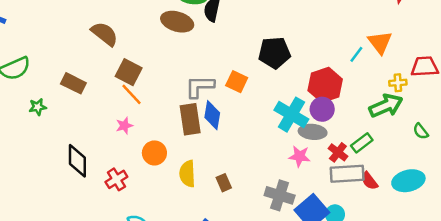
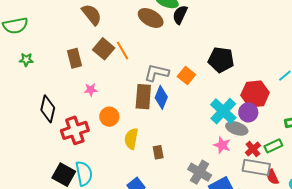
brown rectangle: (73, 83) -> (75, 58), moved, turned 36
orange line: (132, 94) -> (122, 51), moved
red cross: (116, 179) -> (75, 130), size x1.5

